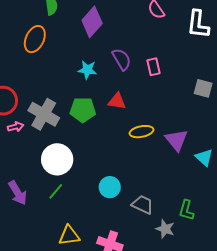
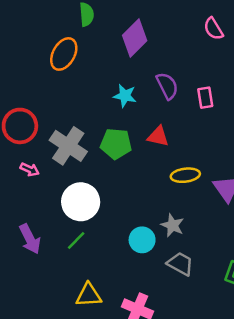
pink arrow: (16, 127) -> (30, 169), moved, turned 35
gray star: (165, 229) -> (173, 225), moved

